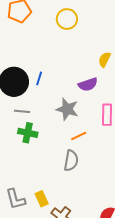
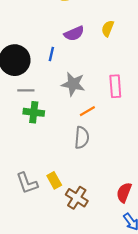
blue line: (39, 78) -> (51, 54), moved
purple semicircle: (88, 84) -> (74, 33), moved

